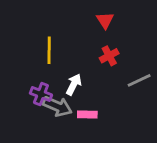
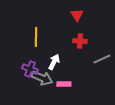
red cross: (109, 56) -> (80, 41), turned 32

